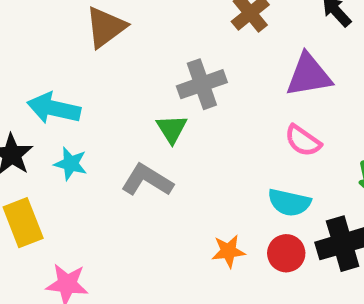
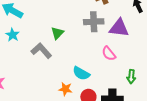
gray cross: (202, 84) -> (94, 22), moved
cyan semicircle: (289, 202) -> (81, 73), moved

